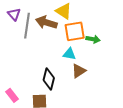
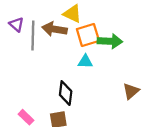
green arrow: (93, 39) -> (110, 41), size x1.5
brown triangle: (79, 71) -> (131, 91), moved

